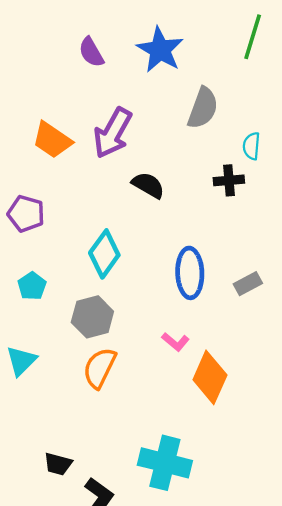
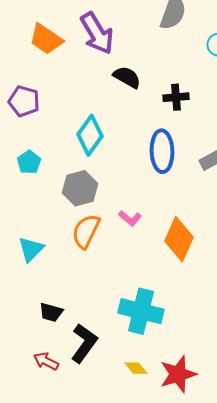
purple arrow: (113, 133) -> (97, 33), turned -60
black cross: (229, 180) -> (176, 97), moved
pink L-shape: (176, 342) -> (130, 218), moved
cyan triangle: (21, 361) -> (31, 249), moved

